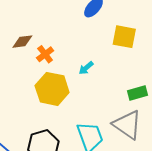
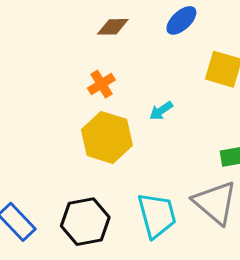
brown diamond: (22, 42) -> (113, 27), moved

